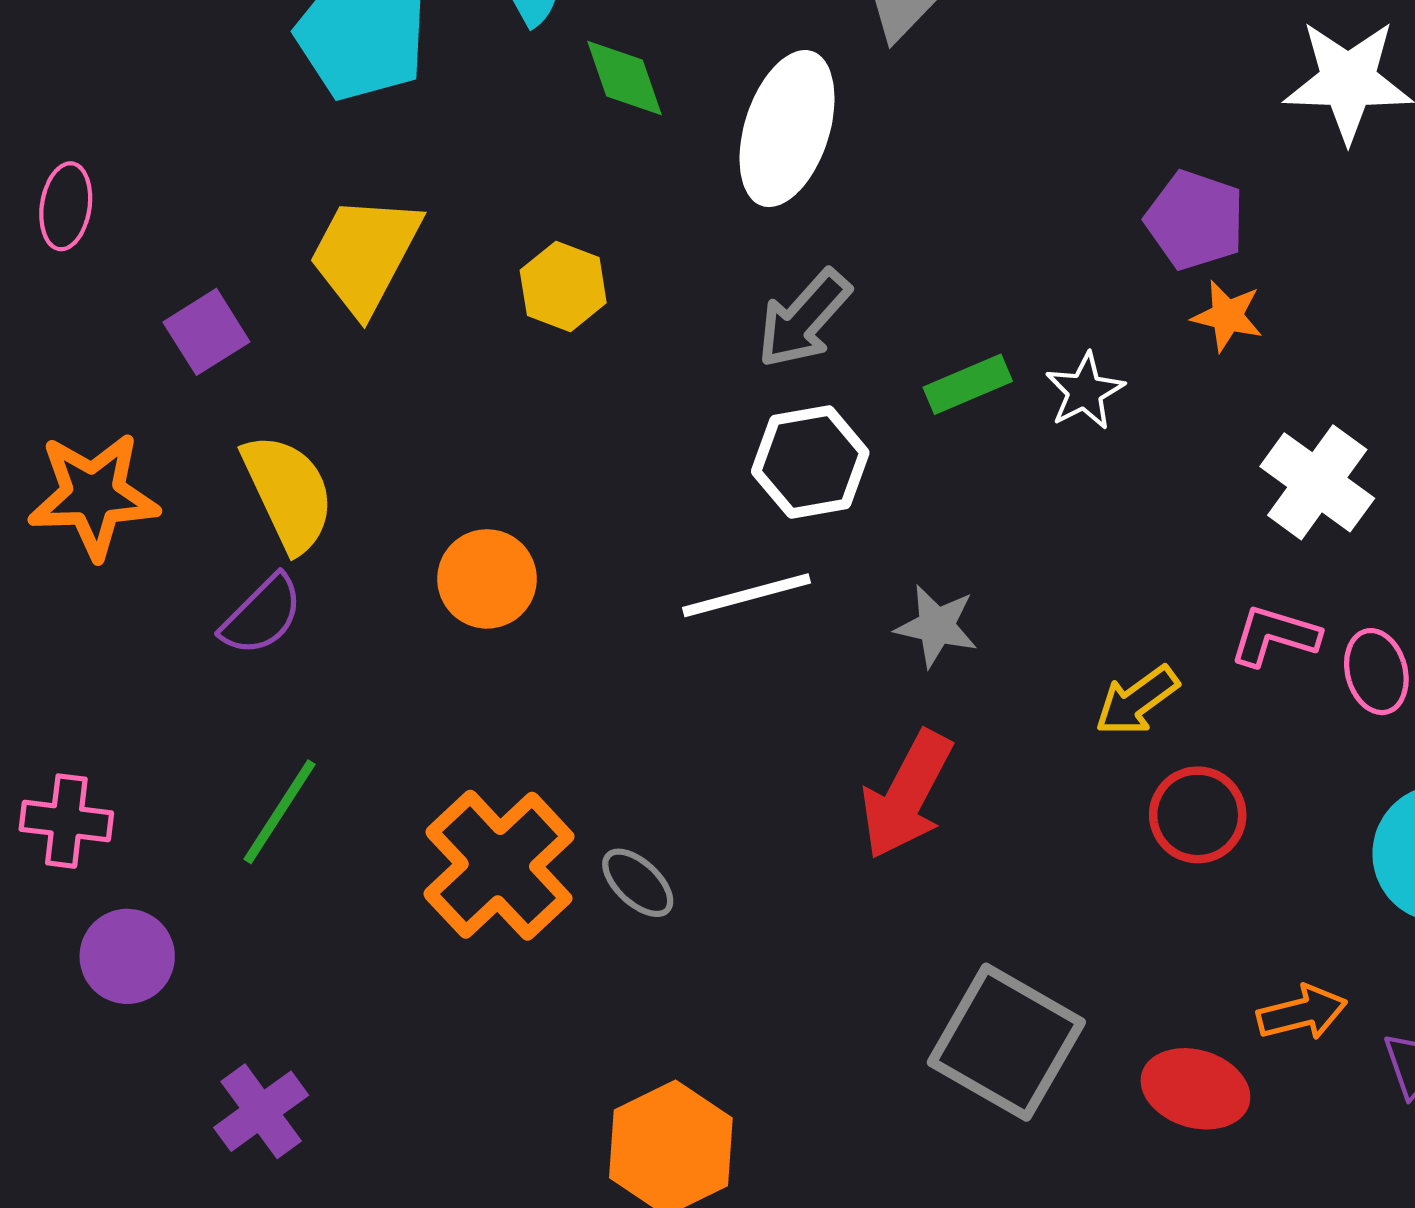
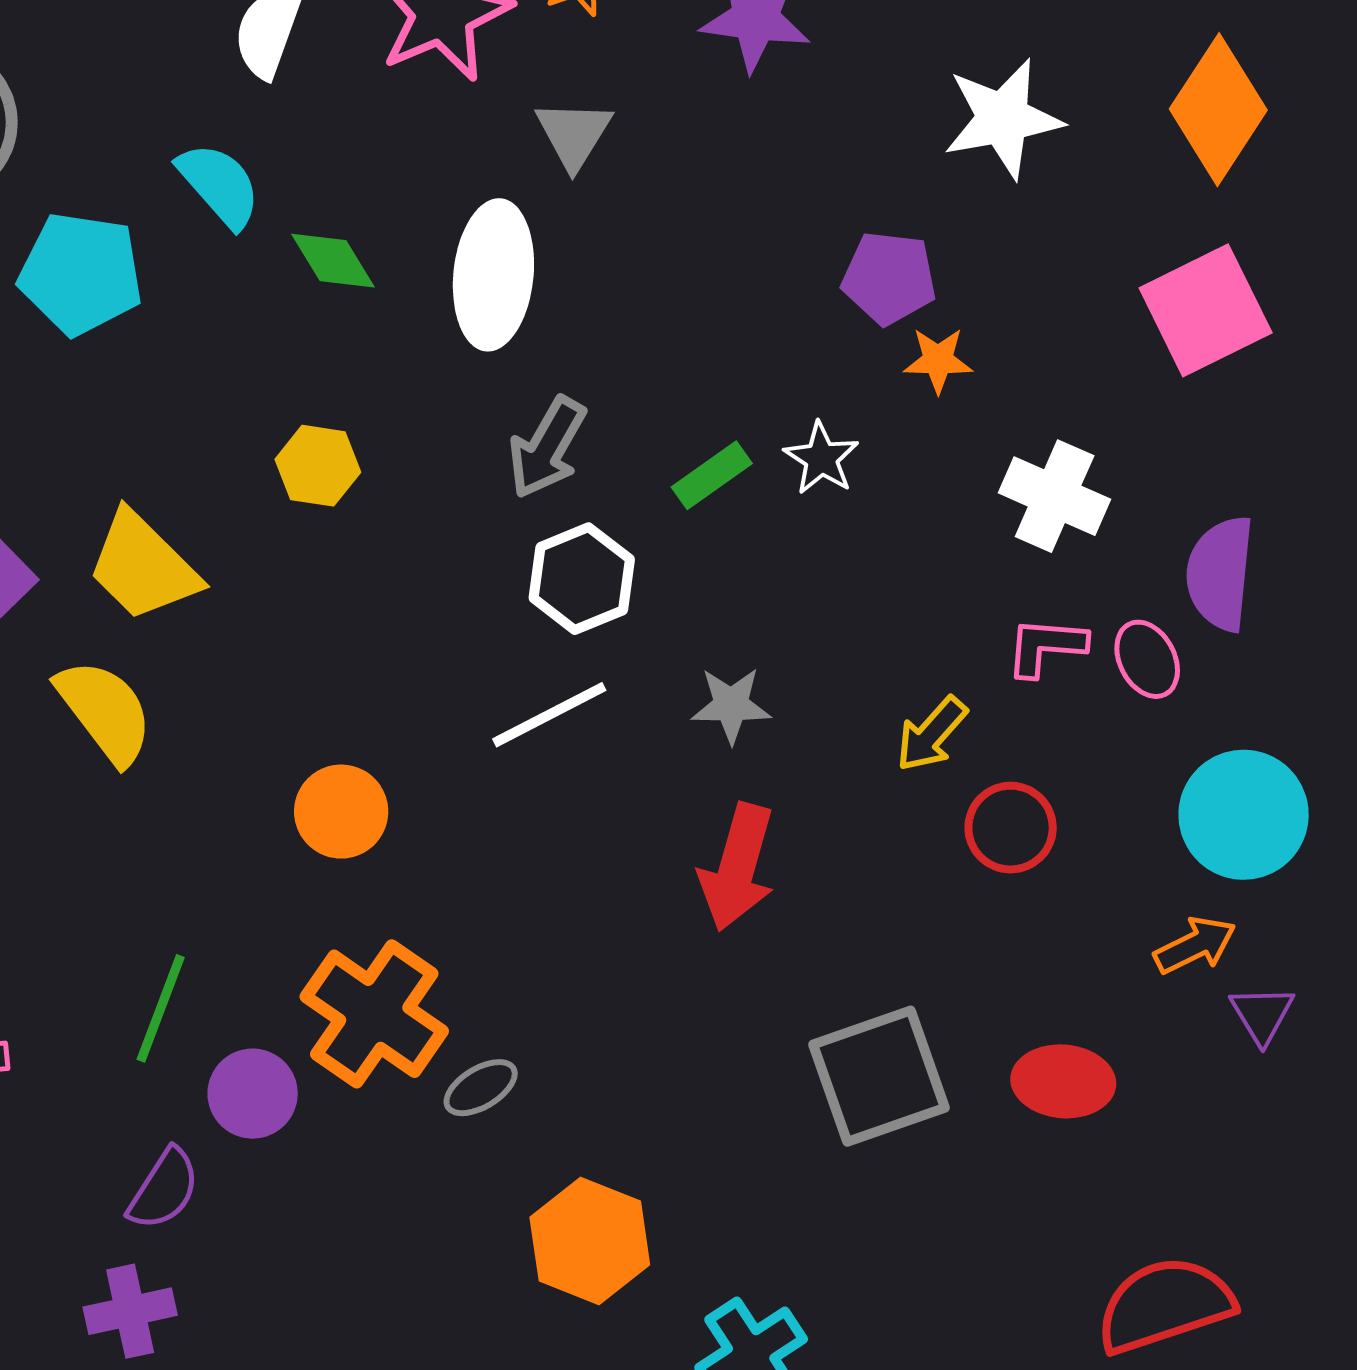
yellow trapezoid: (365, 254) -> (143, 566), moved, turned -61
orange circle: (487, 579) -> (341, 812), moved
purple semicircle: (262, 615) -> (164, 1189), moved
gray ellipse: (638, 883) -> (481, 1088), moved, turned -62
purple circle: (127, 956) -> (253, 1094), moved
orange arrow: (1302, 1013) -> (1195, 945), moved
gray square: (1006, 1042) -> (879, 1076), turned -37
purple cross: (261, 1111) -> (130, 1311), moved, turned 36

